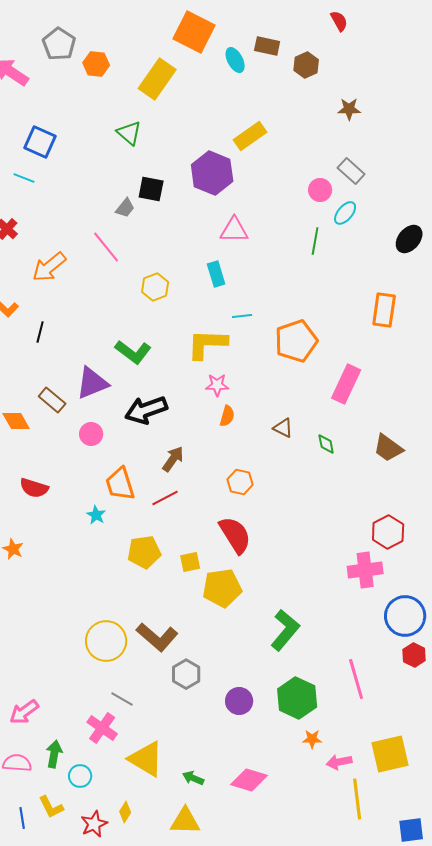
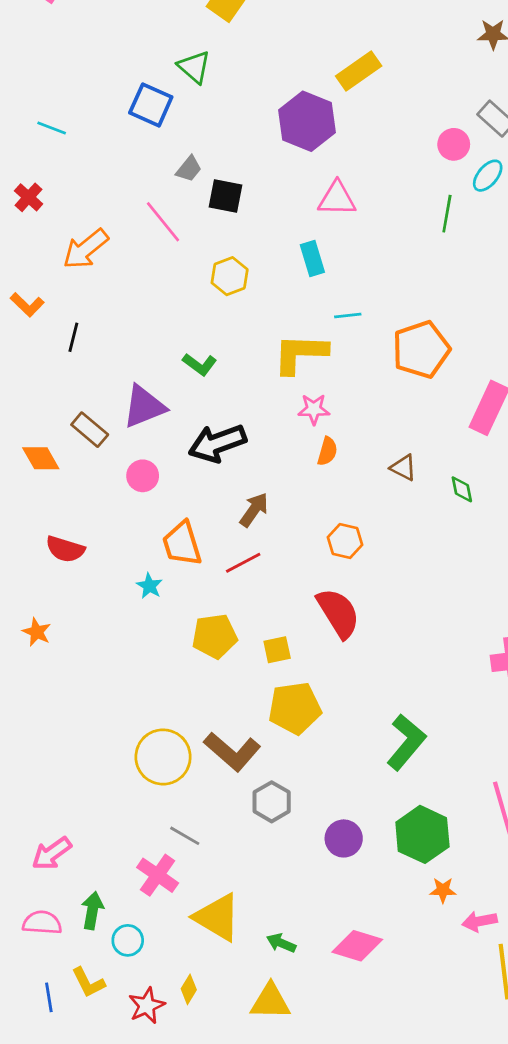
blue square: (40, 142) -> (151, 105), moved
black square: (151, 189) -> (226, 196), moved
green L-shape: (133, 352) -> (200, 364), size x0.7
yellow pentagon: (222, 588) -> (295, 708), moved

